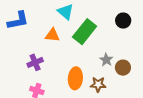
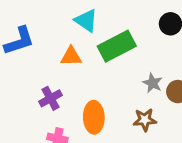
green rectangle: (85, 32) -> (117, 46), turned 30
orange ellipse: (75, 78) -> (94, 117), moved

